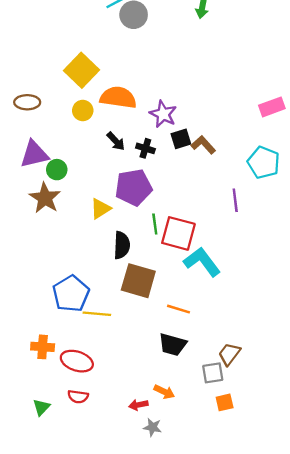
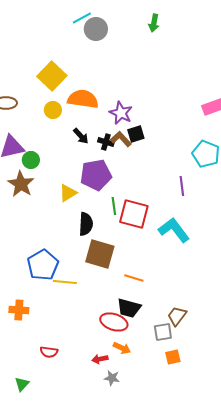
brown L-shape: (203, 145) -> (121, 139), moved
cyan L-shape: (202, 262) -> (174, 230), moved
red ellipse: (77, 361) -> (114, 322), moved
green triangle: (41, 407) -> (22, 384), moved

